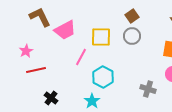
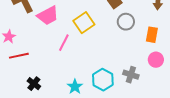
gray circle: (132, 36) -> (126, 22), moved
yellow square: (101, 37) -> (84, 23), turned -35
cyan hexagon: (103, 77) -> (103, 80), moved

